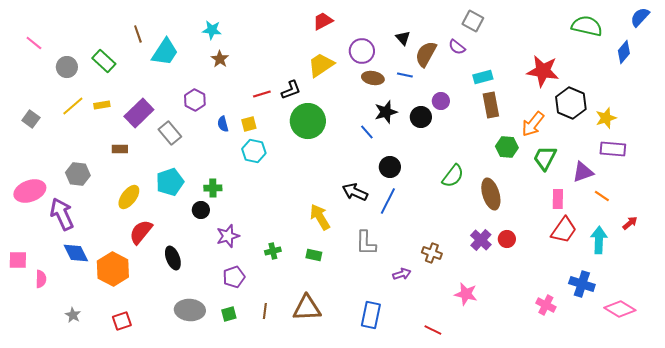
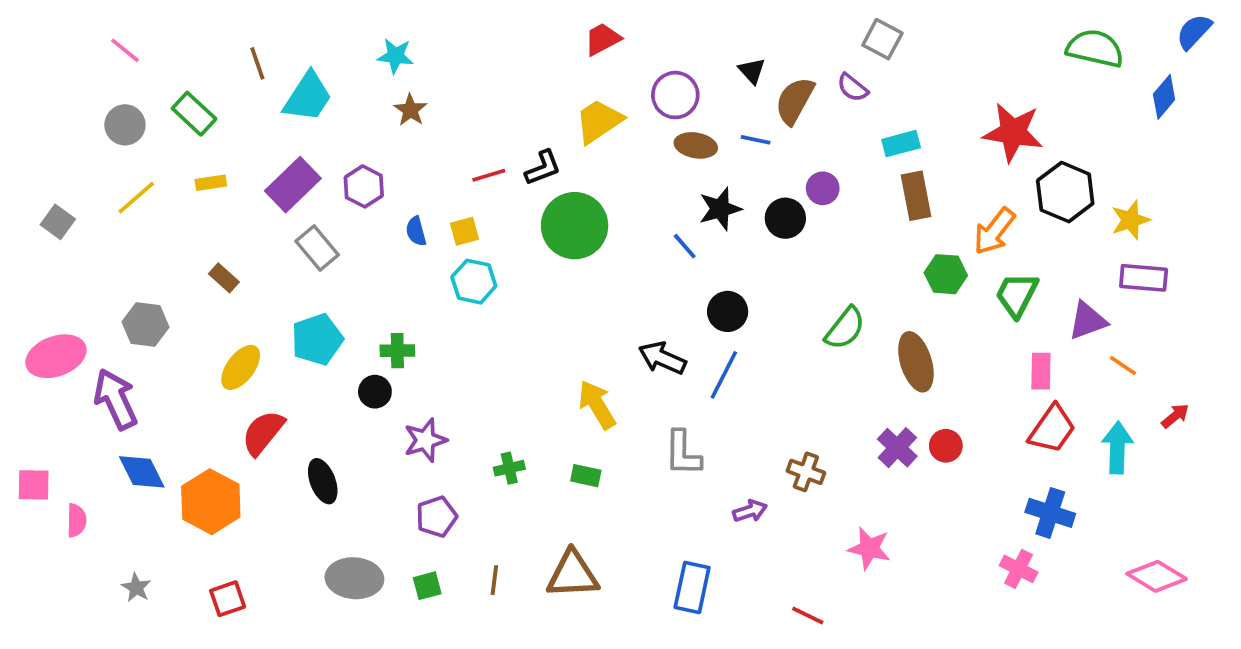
pink line: (34, 43) -> (125, 50), moved
yellow rectangle: (102, 105) -> (211, 183), moved
purple rectangle: (139, 113) -> (293, 185), moved
brown rectangle: (120, 149) -> (224, 278), turned 42
blue cross: (582, 284) -> (1050, 513), moved

